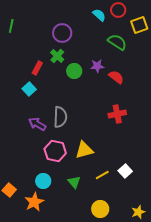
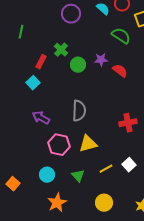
green line: (11, 26) -> (21, 32), moved
purple circle: (62, 33) -> (71, 14), moved
red cross: (117, 114) -> (128, 123), moved
gray semicircle: (60, 117) -> (79, 111), moved
orange star: (34, 202) -> (57, 203), moved

